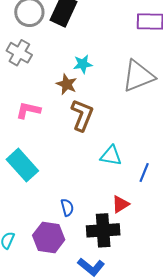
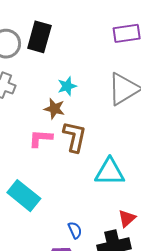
pink L-shape: (28, 110) -> (41, 138), moved
cyan triangle: (111, 156) -> (110, 172), size x1.4

